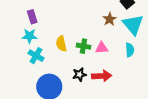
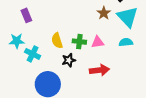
cyan star: (30, 36) -> (17, 41), moved
cyan semicircle: (130, 50) -> (126, 42), turned -88
black star: (79, 75) -> (69, 60), moved

